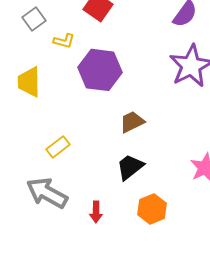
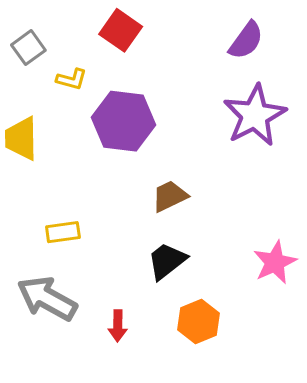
yellow rectangle: (58, 147) -> (63, 232), turned 30

